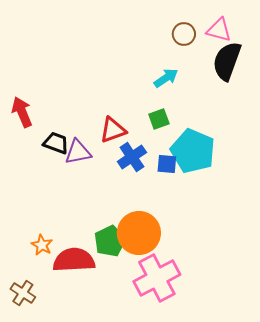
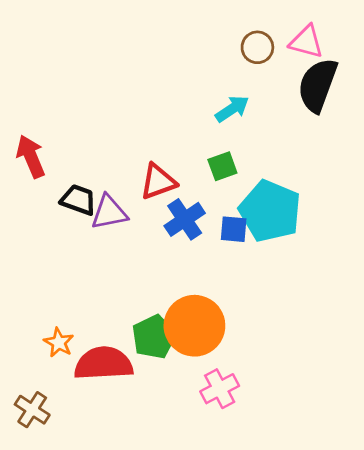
pink cross: (157, 278) -> (220, 389), size x0.6

